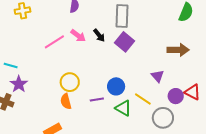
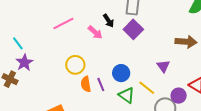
pink arrow: (78, 36) -> (95, 32), moved
cyan line: (11, 65) -> (18, 43), turned 32
purple circle: (176, 96) -> (179, 96), moved
purple line: (97, 100) -> (101, 85), turned 72
orange semicircle: (66, 101) -> (86, 84), moved

